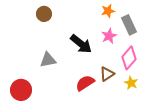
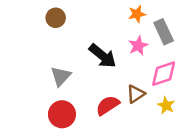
pink diamond: (129, 58) -> (164, 74), turned 30
gray triangle: (48, 60) -> (61, 76), turned -36
red circle: (21, 90) -> (62, 114), moved

